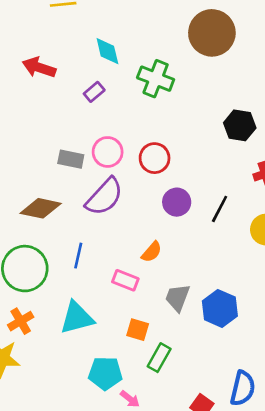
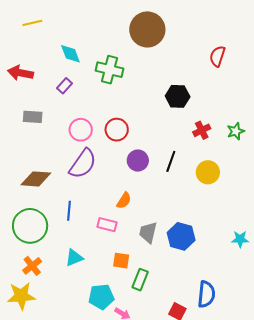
gray rectangle: (71, 159) -> (33, 117), moved
cyan triangle: (77, 318) -> (74, 258), size x0.7

